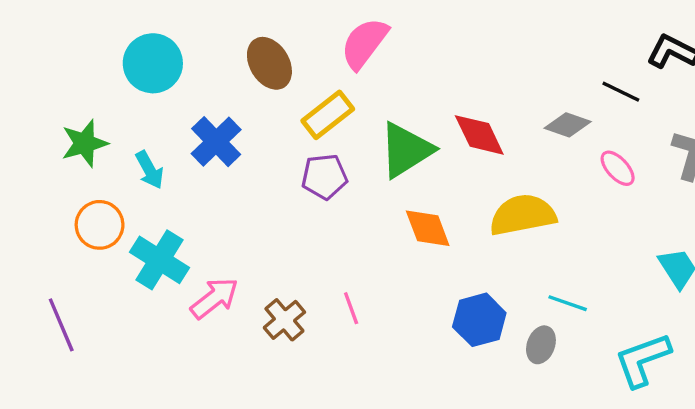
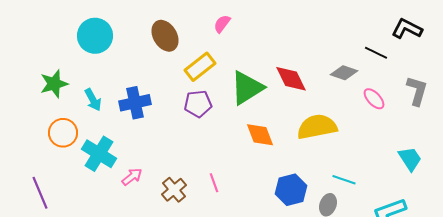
pink semicircle: (364, 43) -> (222, 24), size x0.6
blue cross: (216, 142) -> (135, 103), moved, turned 32
pink arrow: (214, 298) -> (132, 177), size x0.7

